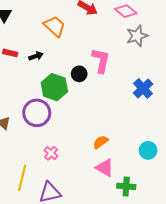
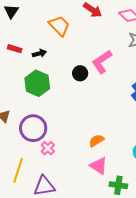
pink L-shape: (101, 60) -> (102, 62), turned -140
green hexagon: (54, 87) -> (37, 83), moved
purple circle: (37, 113) -> (33, 128), moved

